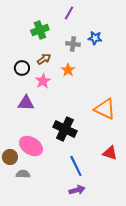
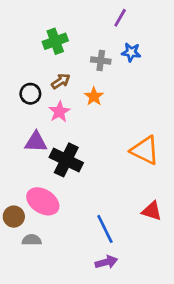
purple line: (69, 13) -> (120, 18), moved
black cross: (65, 129) -> (66, 160), moved

